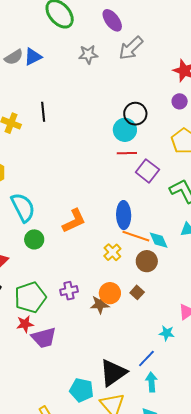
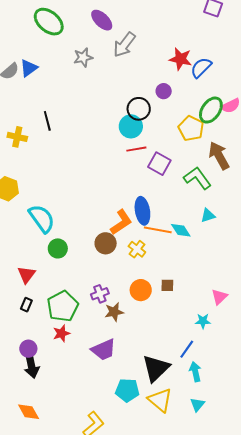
purple circle: (180, 101) -> (164, 91), moved
orange L-shape: (74, 221) -> (121, 222), moved
brown circle: (147, 261) -> (106, 243), moved
brown square: (137, 292) -> (167, 285), turned -32
brown star: (100, 304) -> (114, 312), moved
purple trapezoid: (44, 338) -> (104, 350), moved

